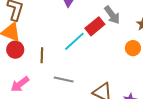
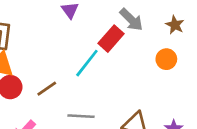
brown line: (42, 55) -> (47, 89), turned 63

